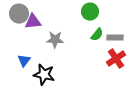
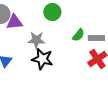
green circle: (90, 12) -> (52, 12), moved
black star: (44, 75) -> (42, 59), moved

